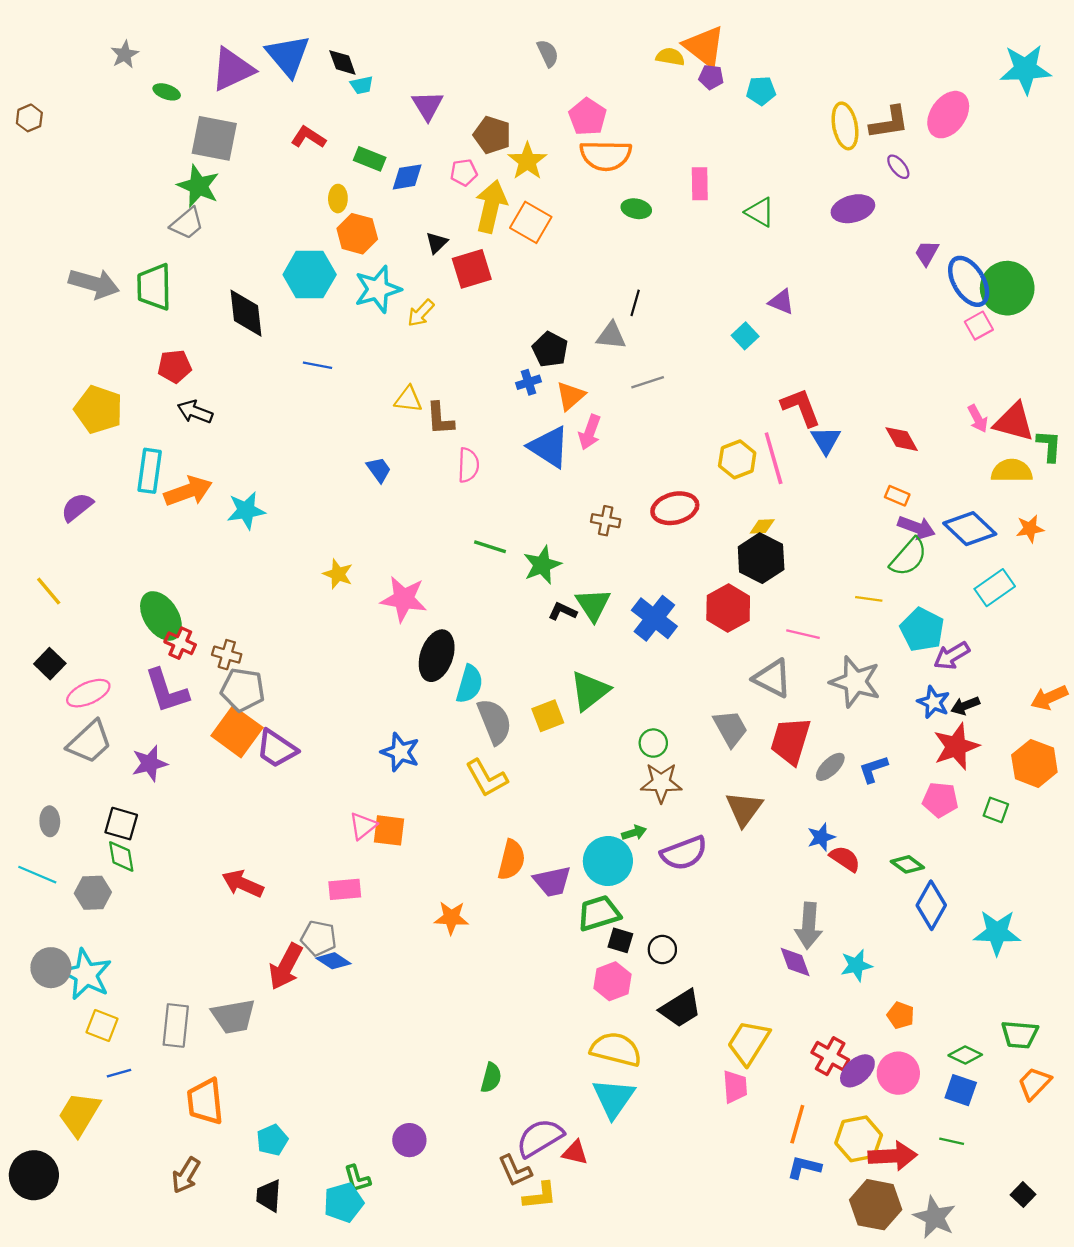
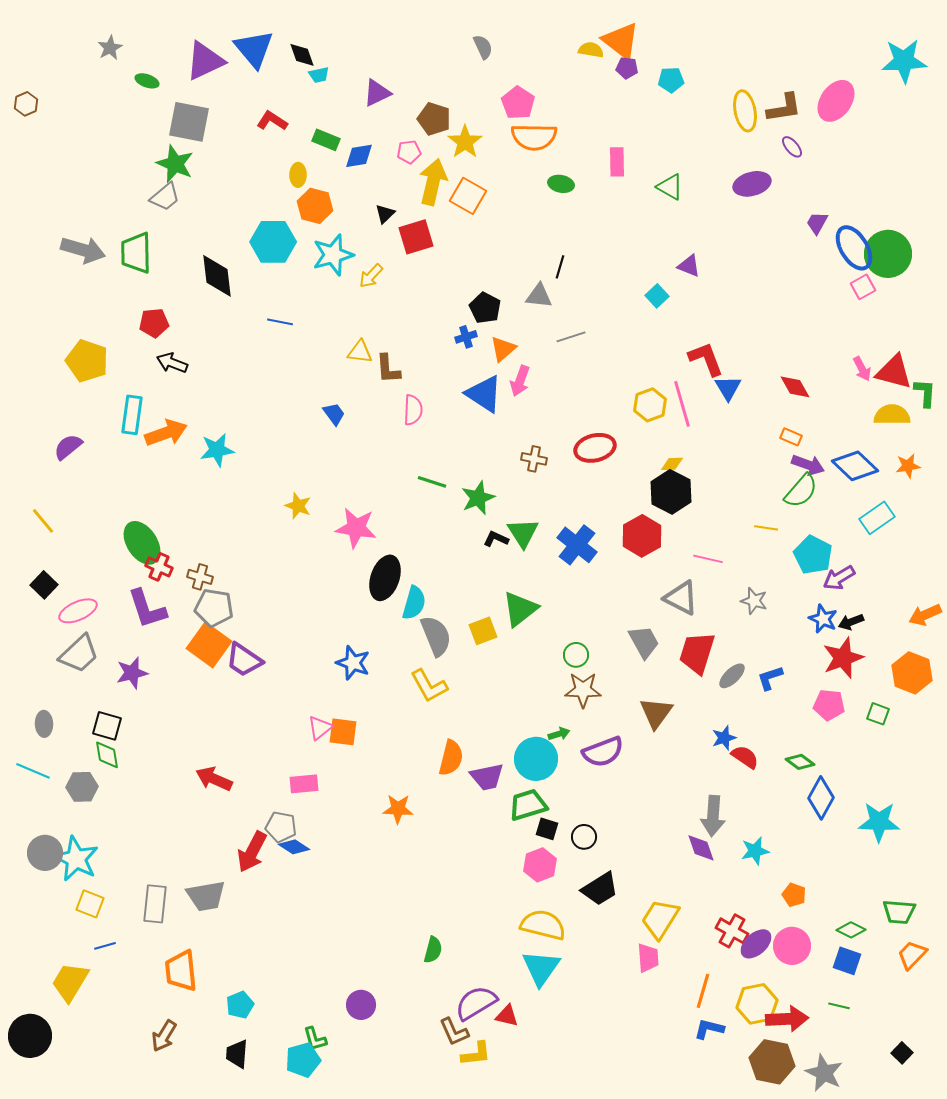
purple triangle: (428, 105) -> (377, 93), turned 36
gray star: (855, 682) -> (754, 601), size x0.6

